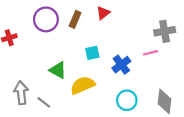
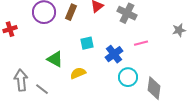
gray cross: (165, 31) -> (127, 13), moved, turned 36
yellow semicircle: (83, 85) -> (78, 73), size x0.7
cyan circle: (127, 100) -> (128, 77), moved

